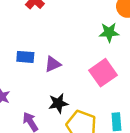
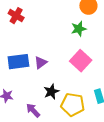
blue rectangle: (25, 57) -> (18, 62), size x1.5

